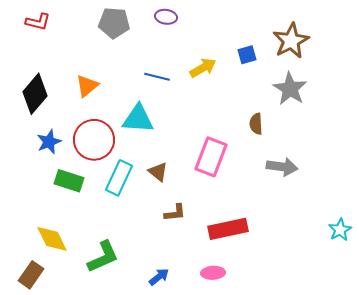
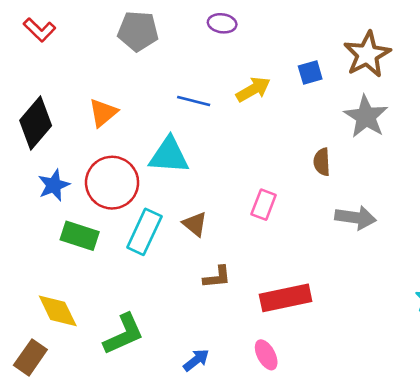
purple ellipse: (166, 17) -> (222, 23), moved
red L-shape: (38, 22) -> (40, 30), turned 30
pink rectangle: (211, 157) -> (264, 205), size x0.6
pink ellipse: (213, 273) -> (266, 355), turned 65

